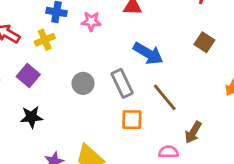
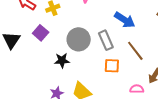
gray circle: (83, 83) -> (79, 39), size x1.5
black star: (31, 117) -> (62, 60), moved

